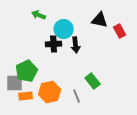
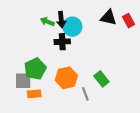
green arrow: (39, 15) -> (47, 22), moved
red rectangle: (120, 31) -> (129, 21), moved
black arrow: (76, 45) -> (61, 20), moved
orange hexagon: (50, 92) -> (66, 78), moved

